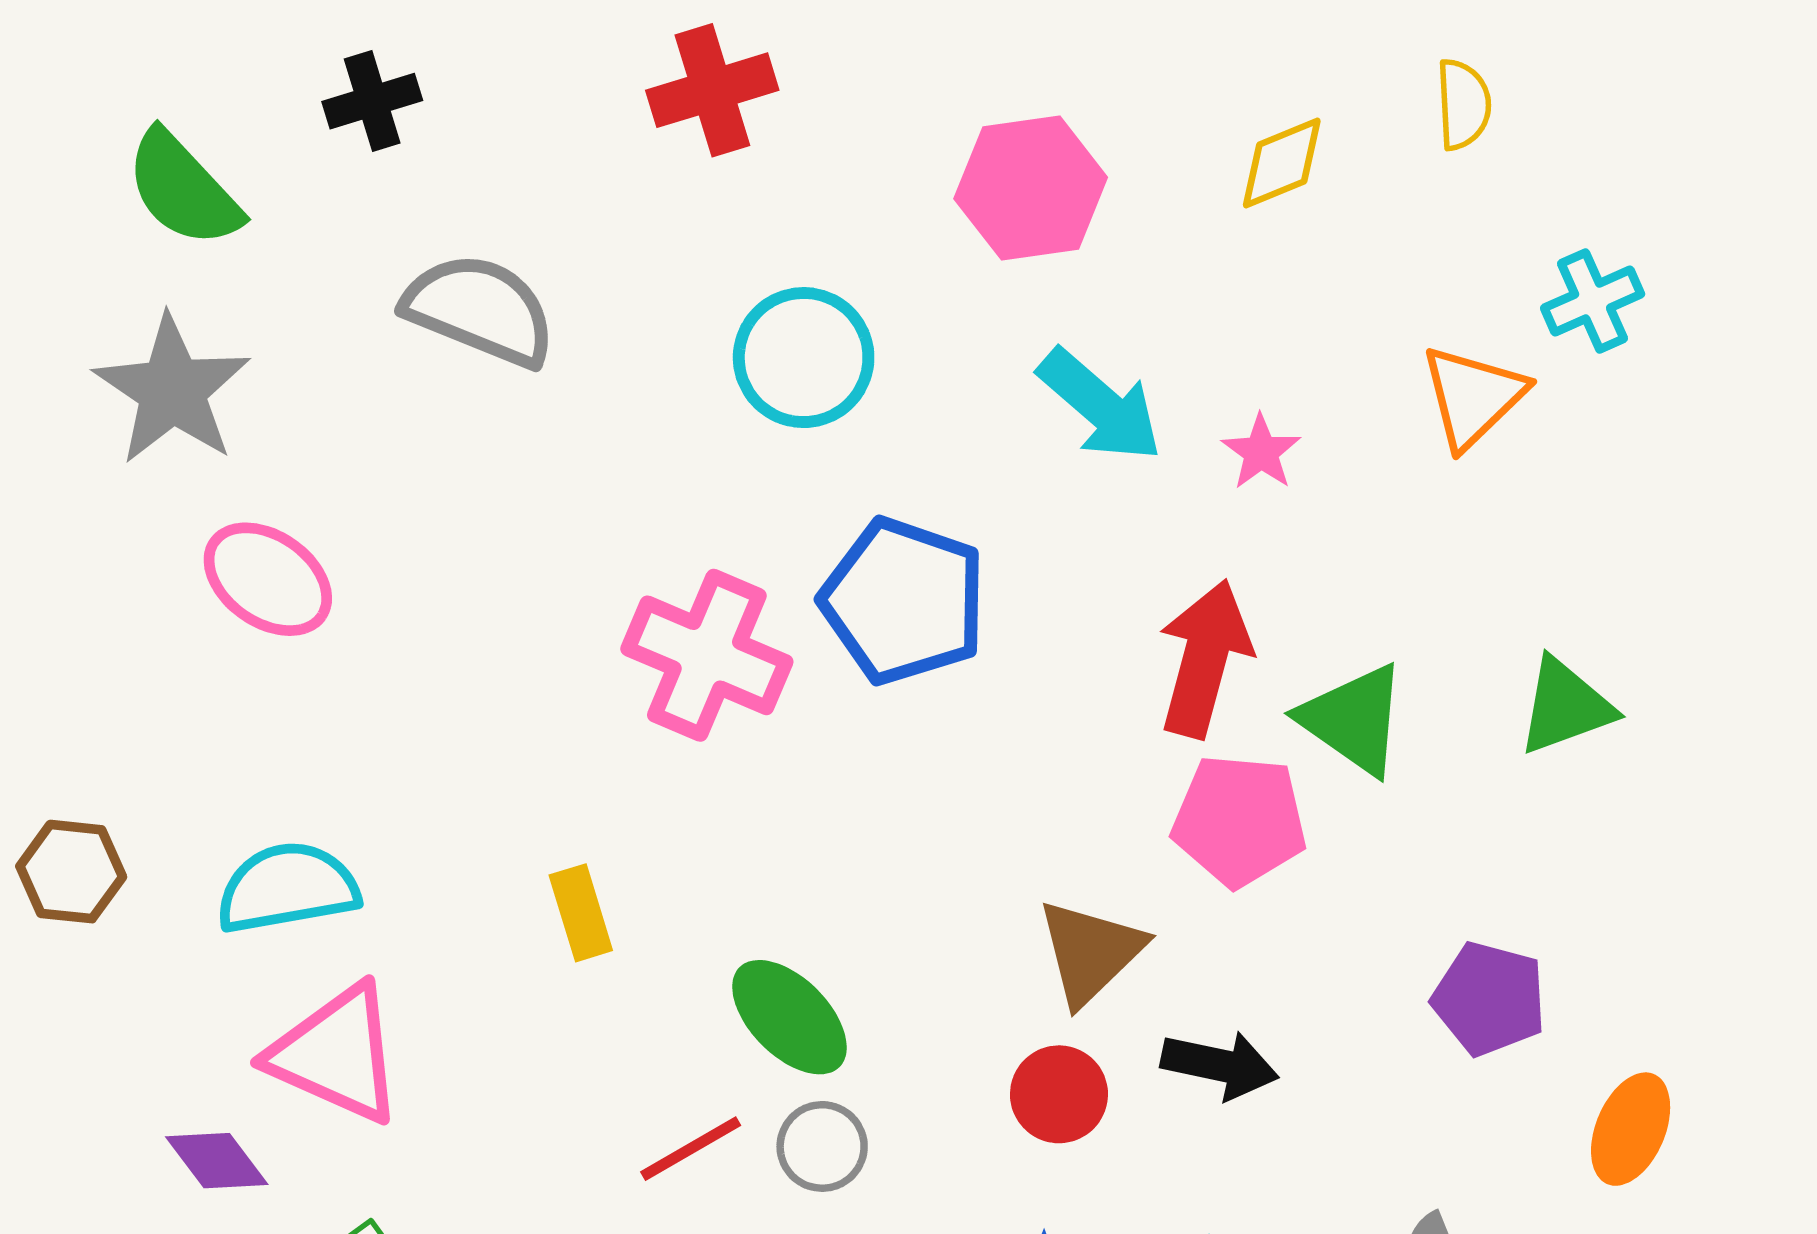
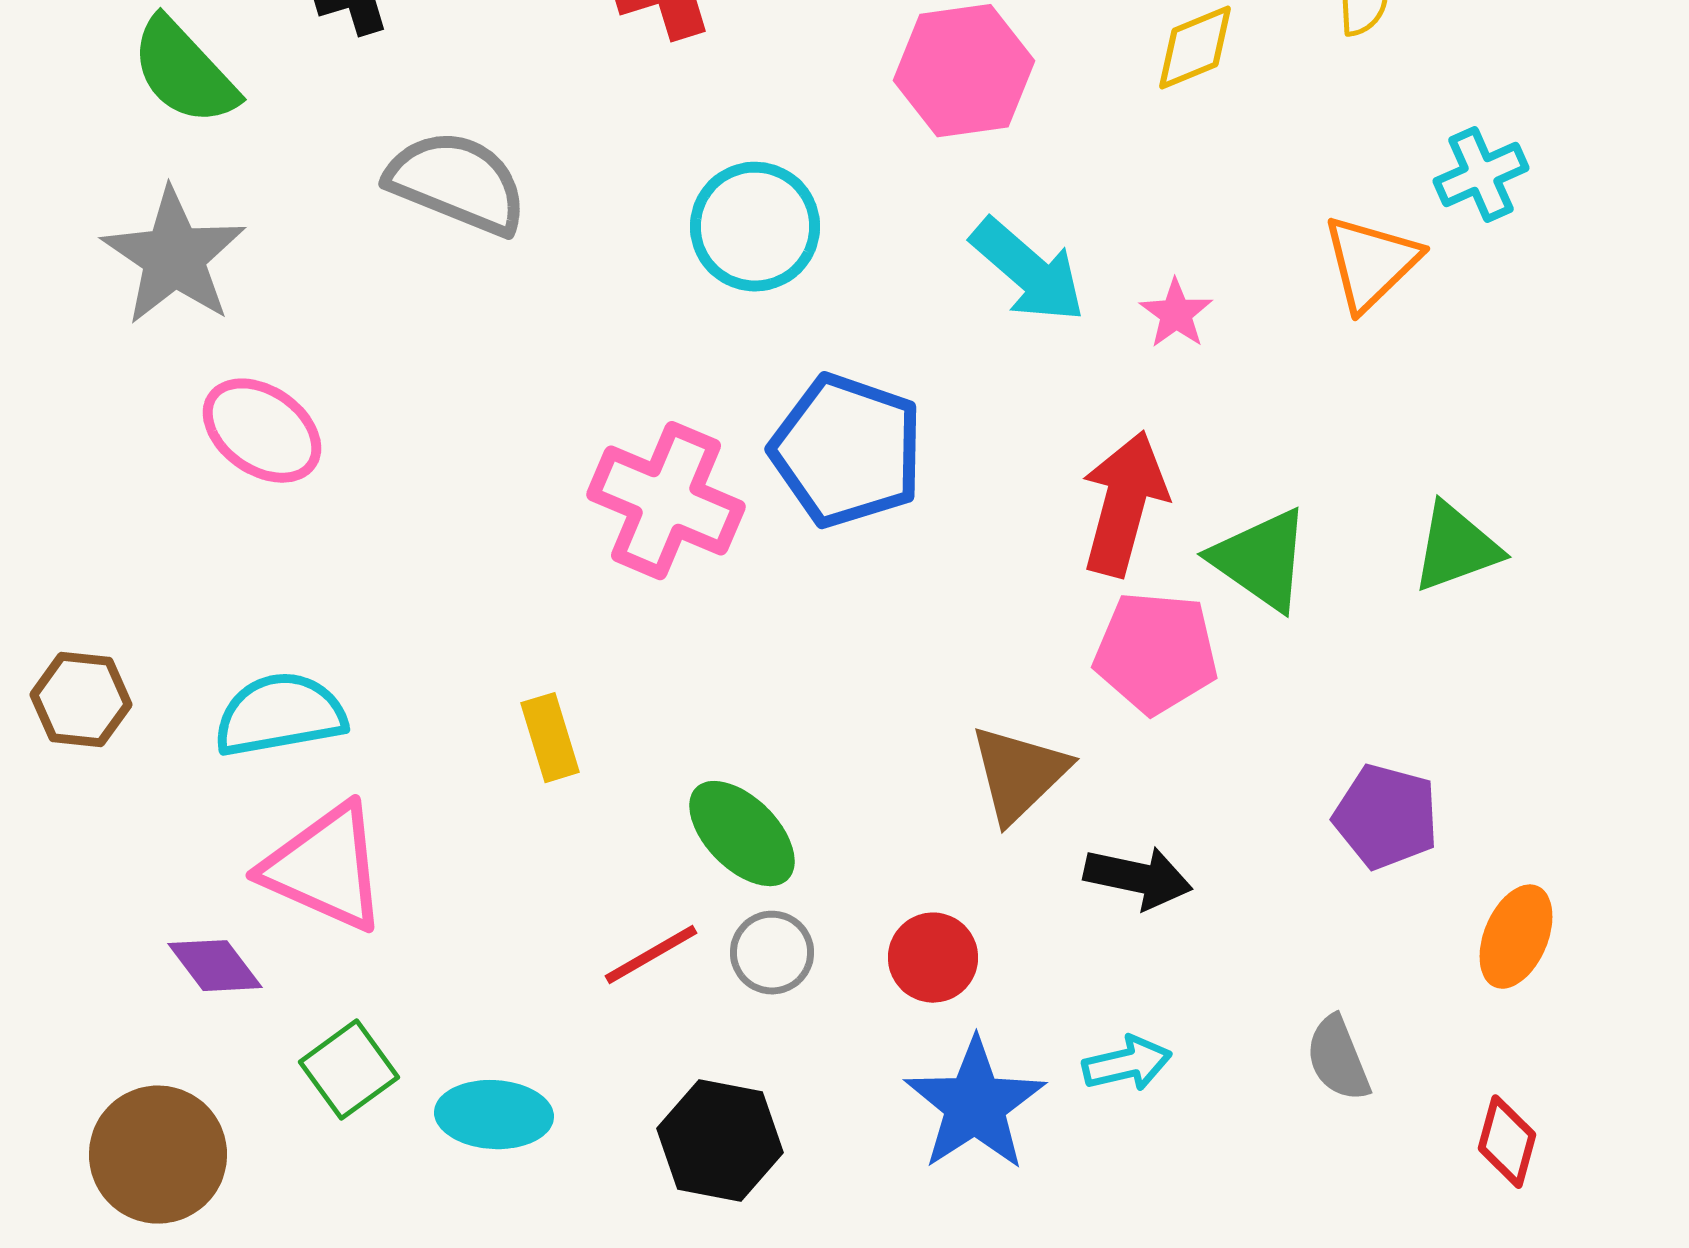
red circle: (1059, 1094) -> (933, 958), moved

